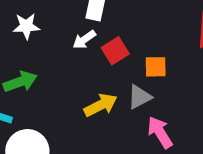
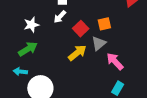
white star: (26, 26) -> (31, 25), moved
red square: (115, 51) -> (81, 29), moved

